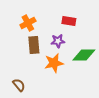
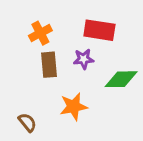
red rectangle: (69, 21) -> (99, 30), size x1.5
orange star: (54, 63) -> (74, 107), moved

